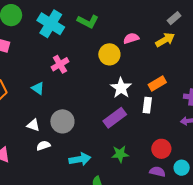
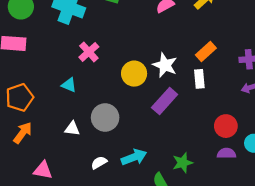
yellow circle: (109, 54) -> (134, 74), moved
white semicircle: (43, 146) -> (99, 163), moved
green star: (120, 154) -> (183, 163), moved

